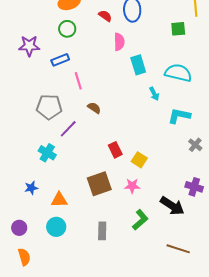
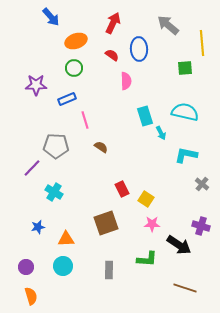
cyan rectangle: (138, 65) -> (145, 116), moved
purple line: (68, 129) -> (32, 168), moved
pink star: (132, 186) -> (152, 224), moved
green L-shape: (140, 220) -> (147, 259), turned 45

